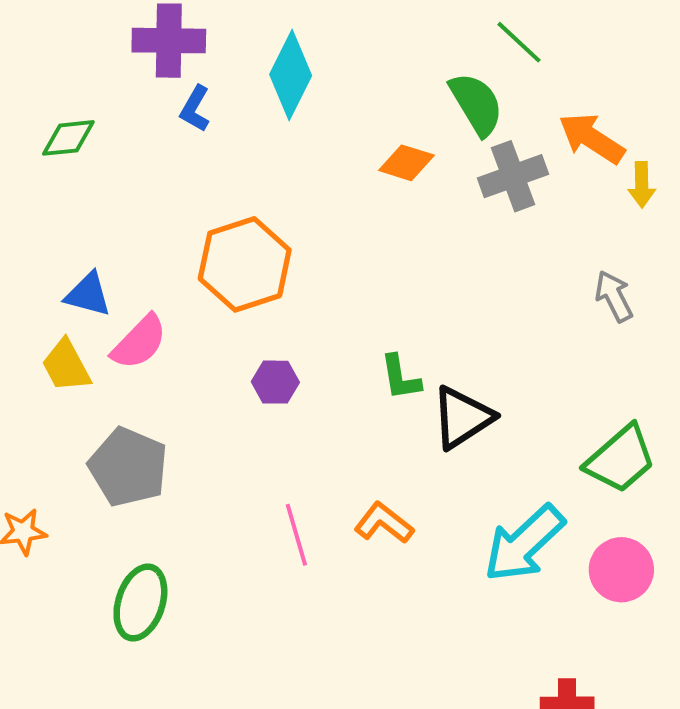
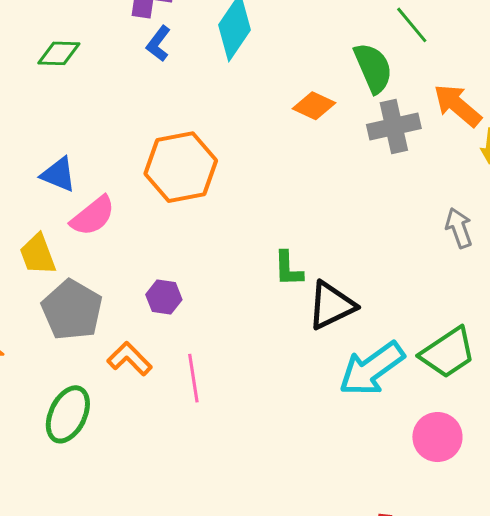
yellow trapezoid: (66, 366) -> (38, 254), moved
purple hexagon: (275, 382) -> (164, 297), moved
orange L-shape: (384, 523) -> (130, 359), moved
cyan arrow: (524, 543) -> (372, 369), moved

